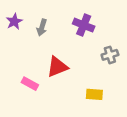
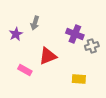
purple star: (14, 21) -> (16, 34), moved
purple cross: (84, 25) -> (75, 34), moved

